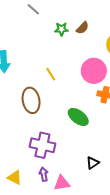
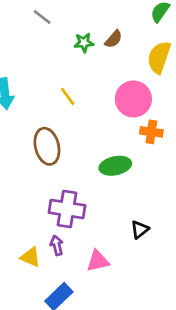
yellow line: (51, 74) -> (68, 96), moved
green ellipse: (78, 117) -> (115, 166), turned -45
purple arrow: (44, 174) -> (57, 245), moved

